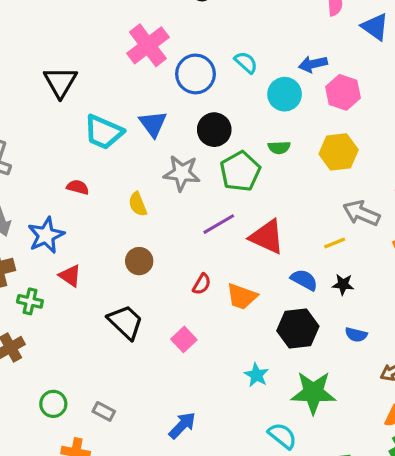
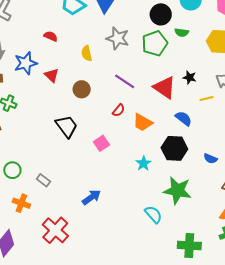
black circle: (214, 130) -> (161, 14), moved
purple line: (219, 224) -> (125, 81), moved, turned 55
red triangle: (70, 276) -> (52, 75), moved
black star: (343, 284) -> (190, 77), moved
cyan star: (256, 375) -> (143, 163), moved

